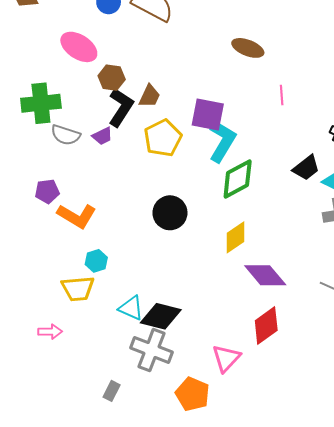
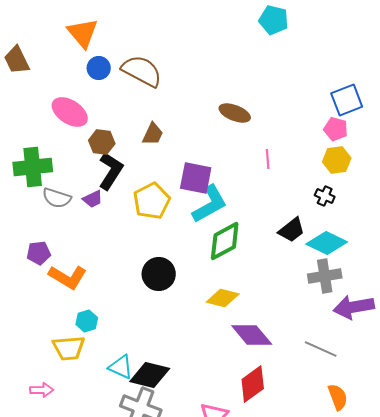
brown trapezoid: (149, 96) -> (153, 134), moved
cyan L-shape: (222, 141) -> (210, 204), turned 30
yellow diamond: (236, 237) -> (223, 298), turned 48

